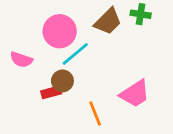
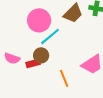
pink semicircle: (21, 60) -> (12, 58), moved

